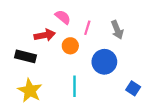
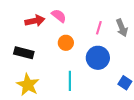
pink line: (87, 28) -> (99, 28), moved
gray arrow: (117, 30) -> (122, 28), moved
red arrow: (45, 35) -> (35, 21), moved

